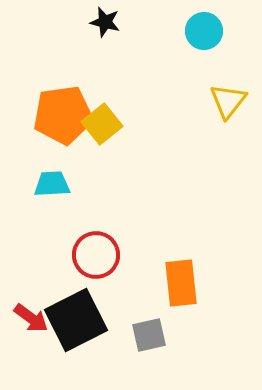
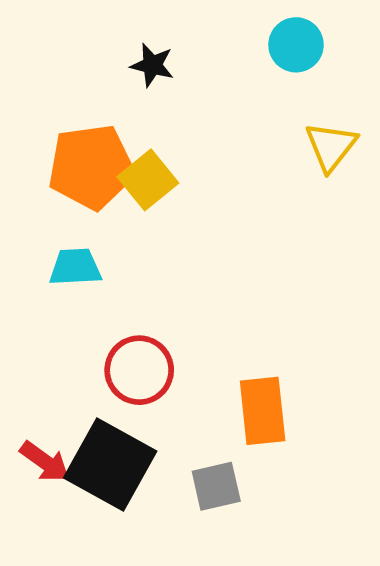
black star: (105, 22) -> (152, 65), moved
black square: (76, 320) -> (110, 465), turned -34

